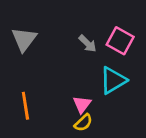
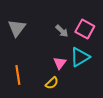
pink triangle: (82, 104) -> (60, 63), moved
yellow semicircle: (83, 123) -> (52, 83), moved

